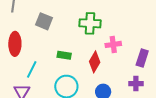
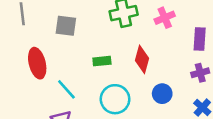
pink cross: (113, 44) -> (165, 18), moved
cyan line: (32, 69) -> (66, 89), turned -54

